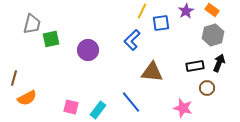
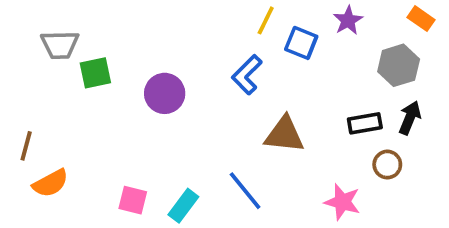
orange rectangle: (212, 10) -> (421, 19), moved
blue square: (161, 23) -> (301, 43), turned 30
gray trapezoid: (32, 24) -> (60, 45), turned 75

